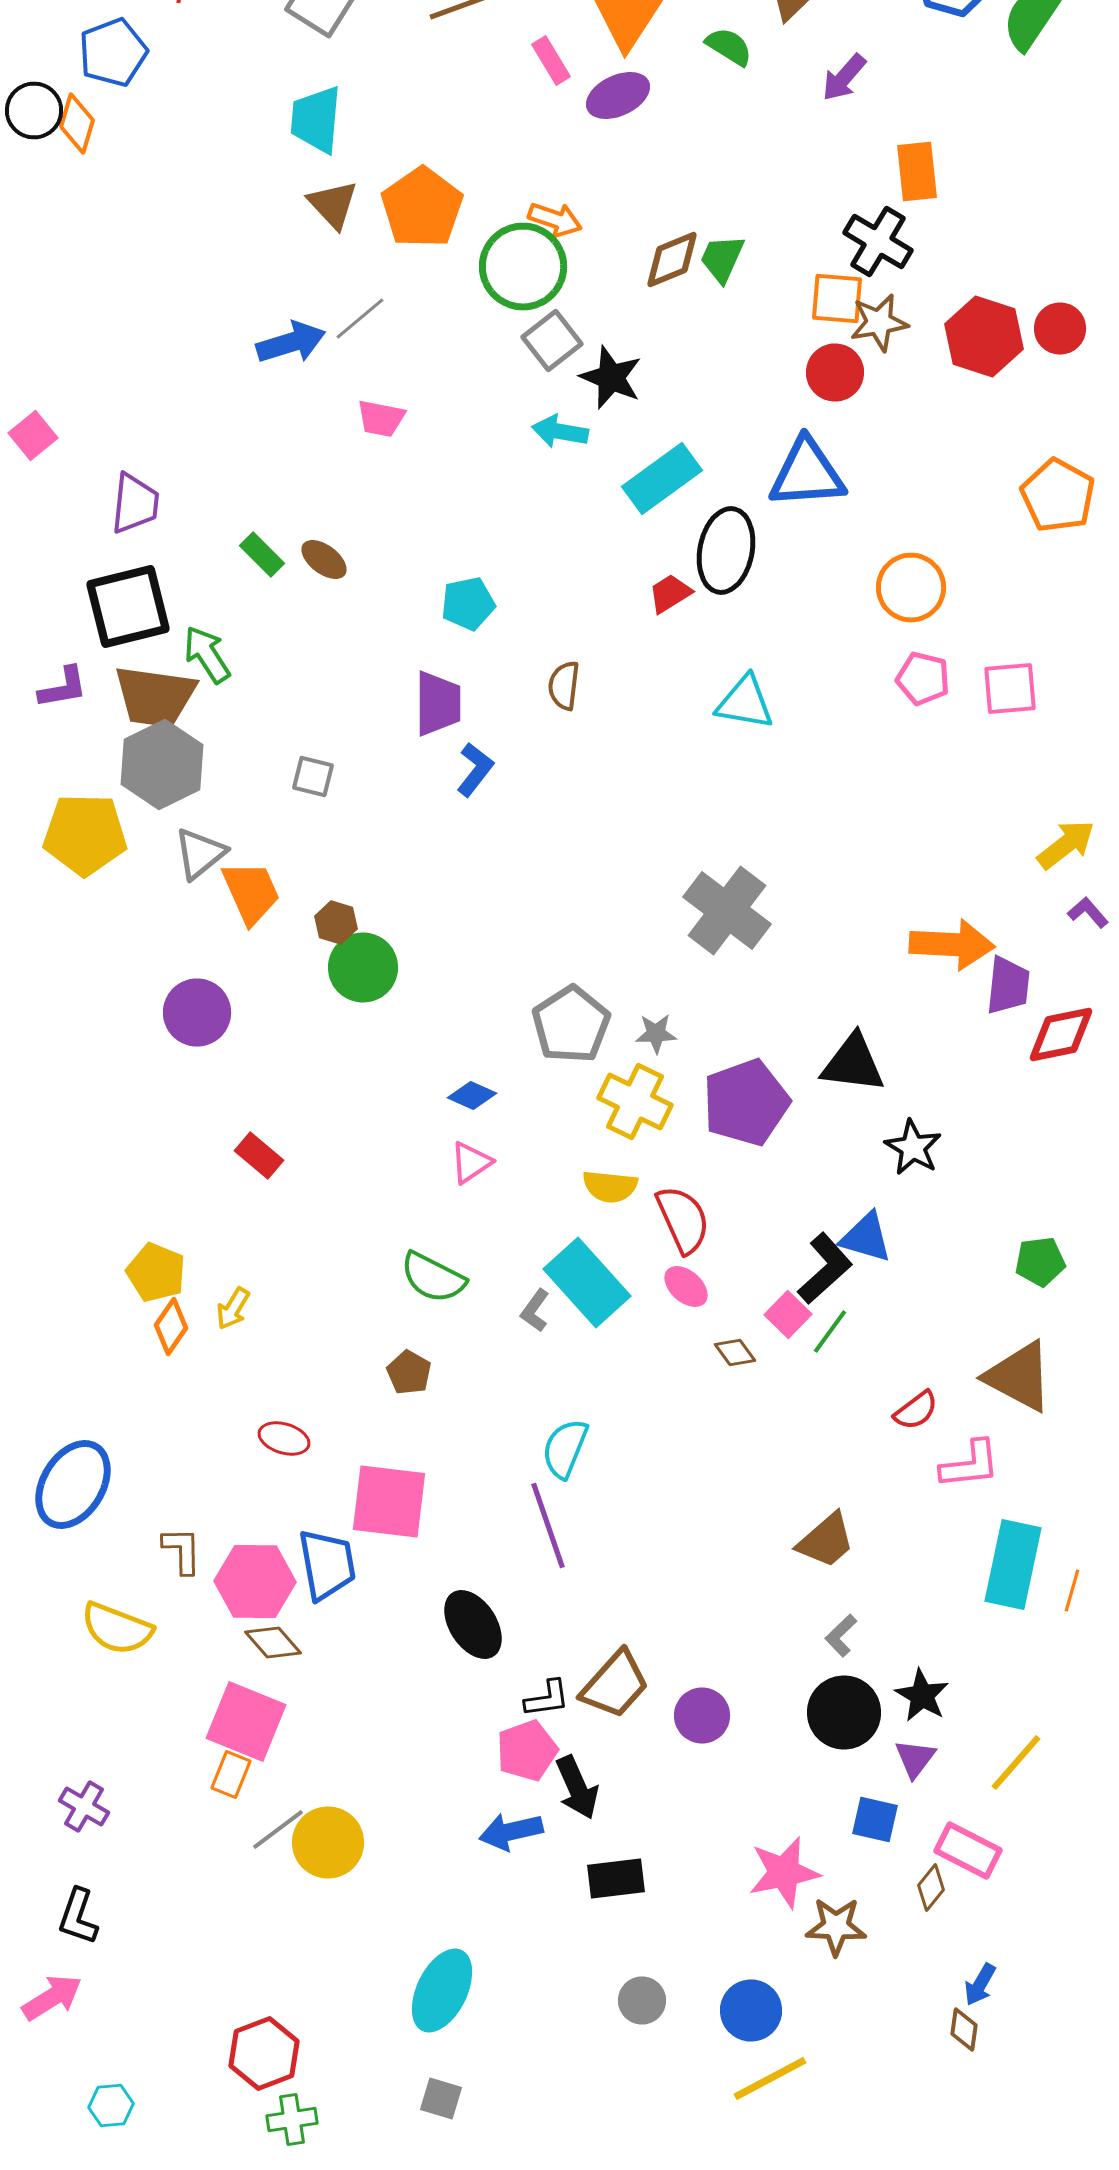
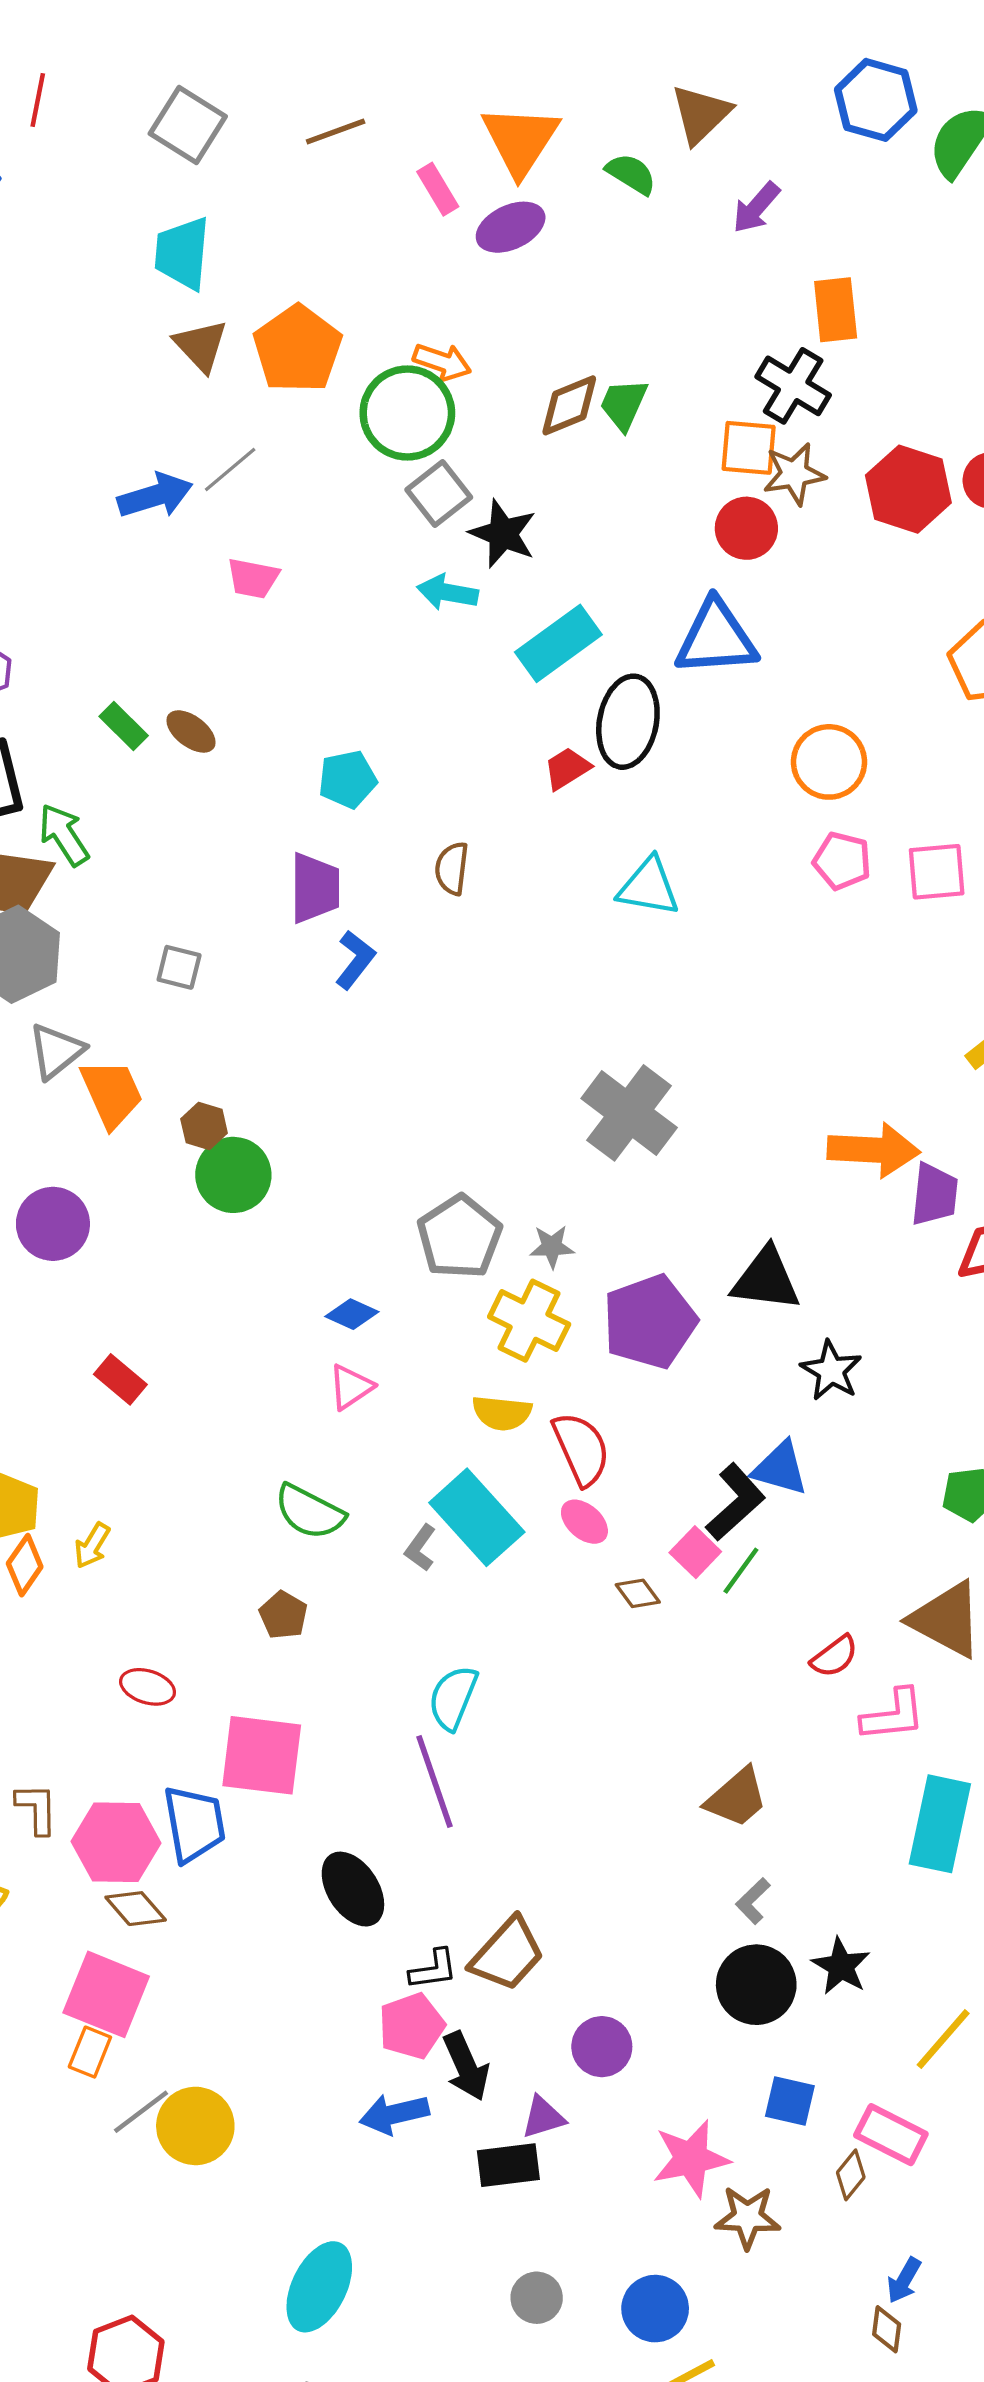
purple circle: (702, 1716) -> (602, 2047), moved
purple triangle: (915, 1758) -> (543, 2117), moved, turned 36

